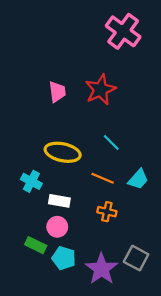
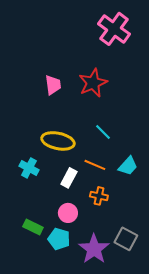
white rectangle: (59, 201) -> (69, 178), moved, turned -72
pink circle: (57, 227) -> (68, 213), moved

